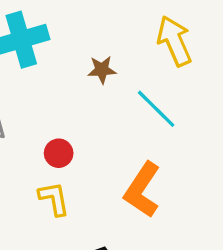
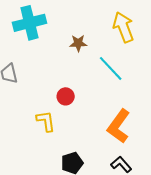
red circle: (59, 153) -> (66, 96), moved
orange L-shape: (142, 190) -> (119, 126), moved

